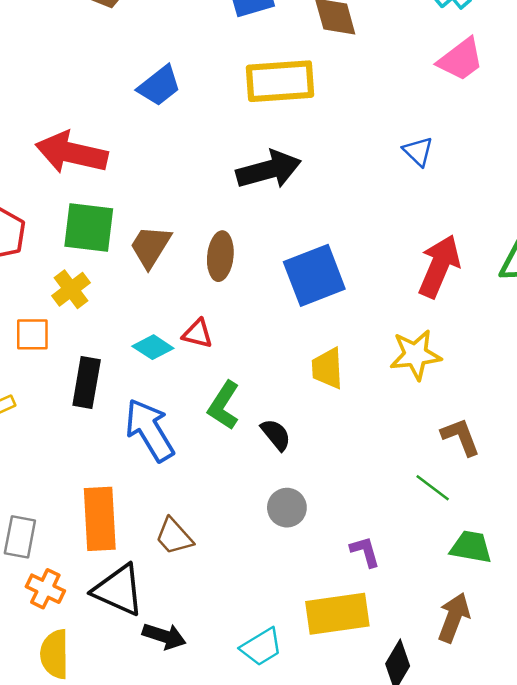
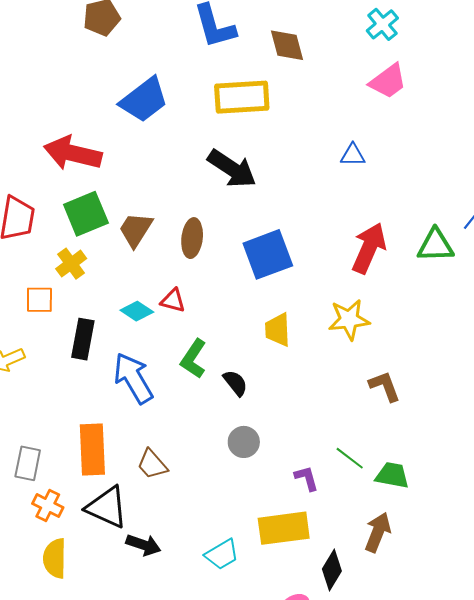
blue trapezoid: (159, 86) -> (144, 100), size x1.4
blue triangle: (418, 151) -> (353, 155), turned -44
black arrow: (269, 170) -> (232, 169), turned 48
green square: (89, 227) -> (86, 214), turned -30
green line: (433, 488) -> (350, 458), moved

